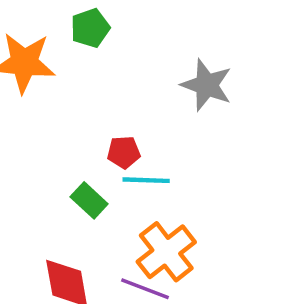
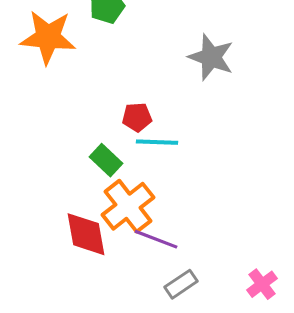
orange cross: (166, 252) -> (128, 206), moved

